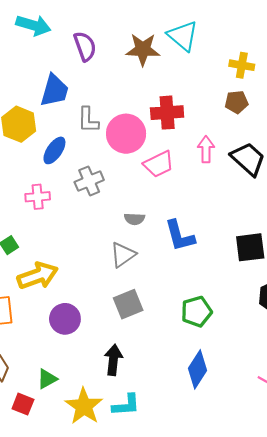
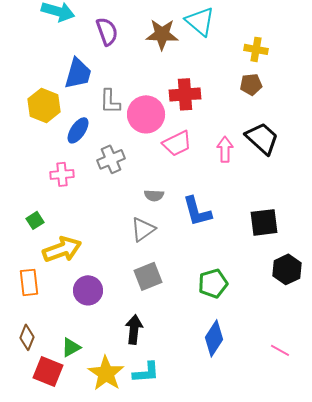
pink arrow: (206, 149) -> (225, 149), moved
red square: (23, 404) -> (48, 371), size x1.4

